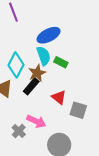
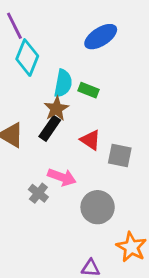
blue ellipse: (49, 35) -> (101, 37), moved
cyan semicircle: (44, 56) -> (63, 83), turned 36
cyan diamond: (16, 65) -> (27, 58), moved

